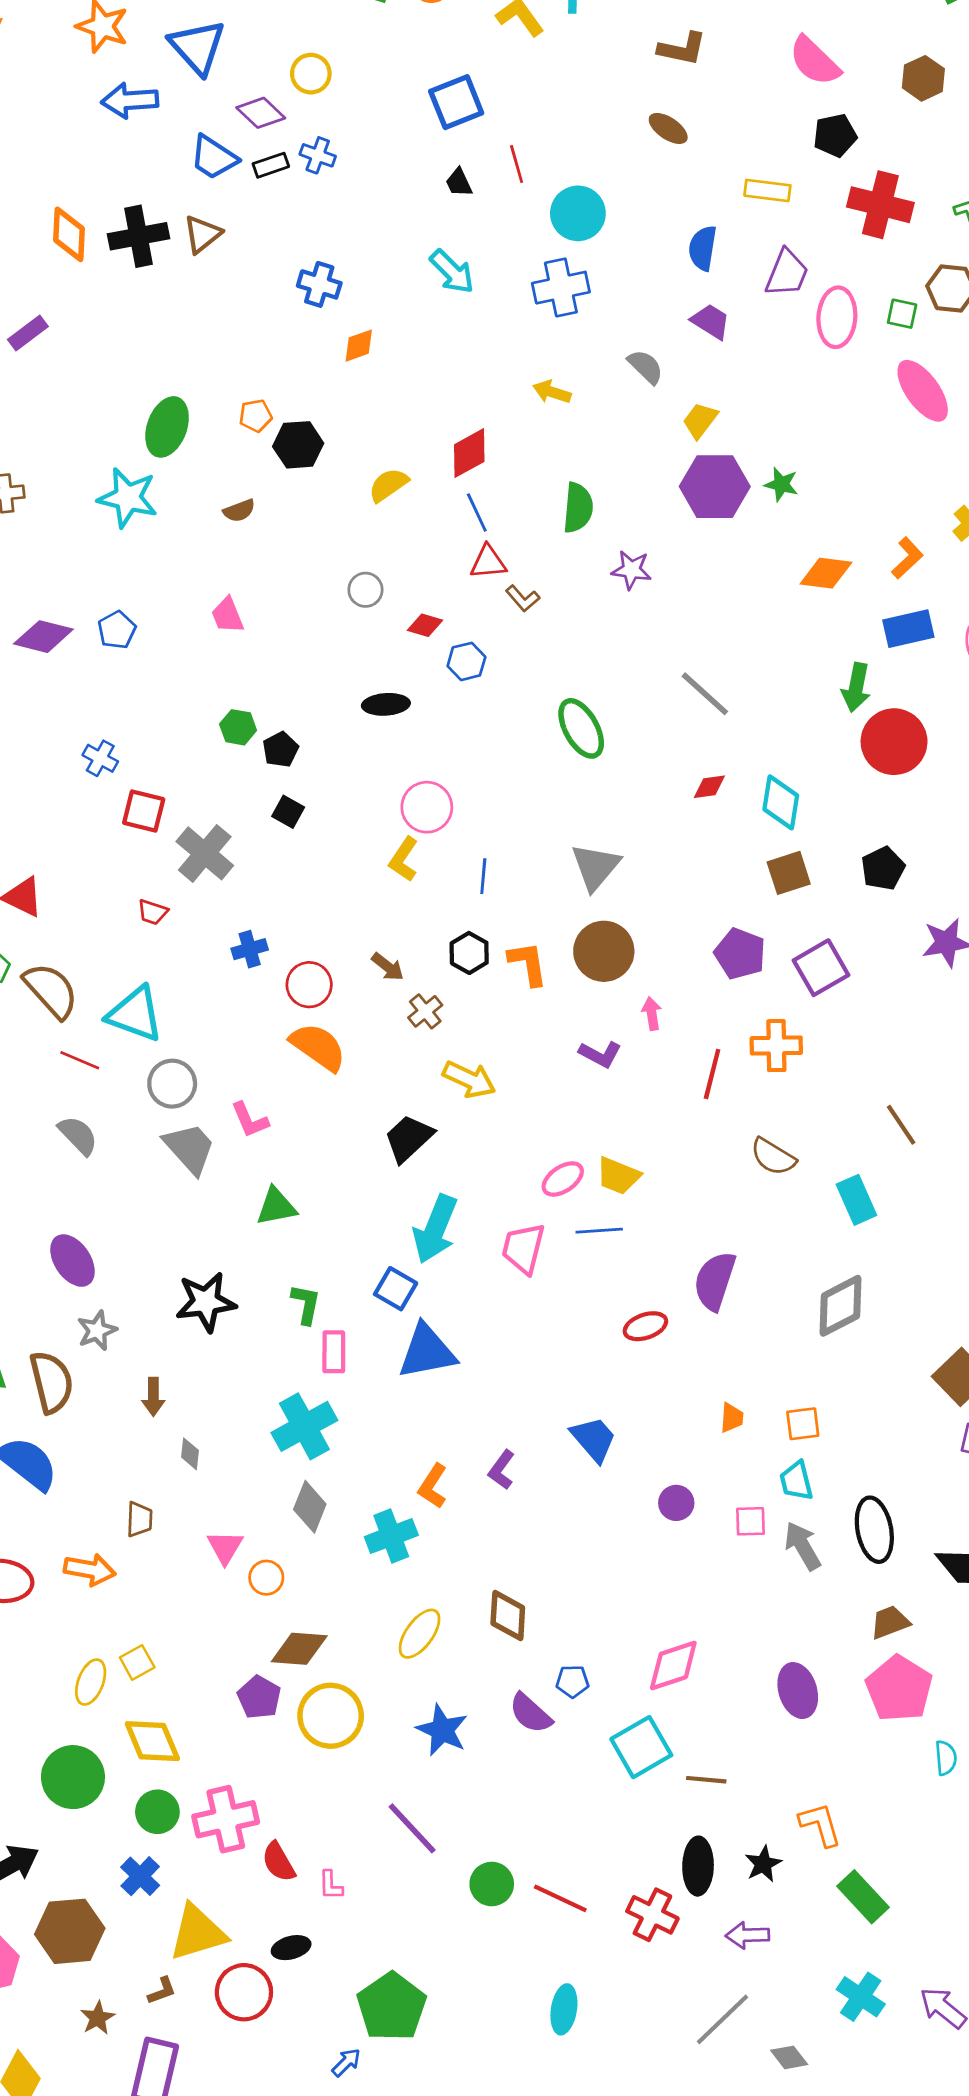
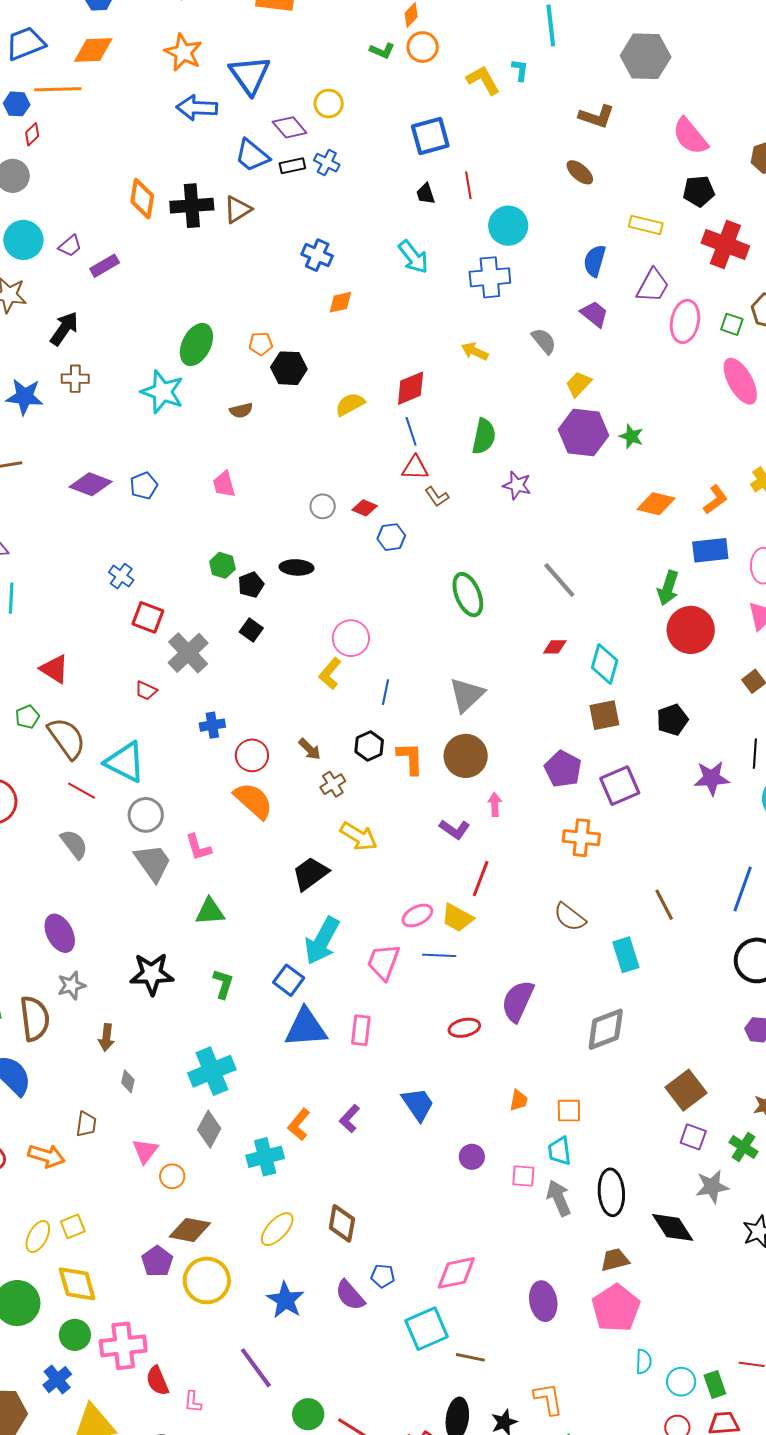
gray circle: (365, 590) -> (323, 506), moved
black ellipse: (386, 704) -> (297, 567), moved
red line: (712, 1074) -> (481, 879), moved
pink rectangle: (334, 1352) -> (361, 1030), moved

